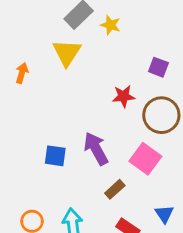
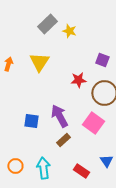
yellow triangle: (67, 53) -> (39, 62), moved
brown rectangle: (115, 189) -> (63, 140), moved

